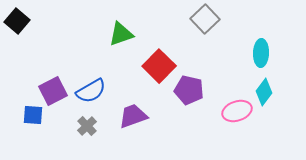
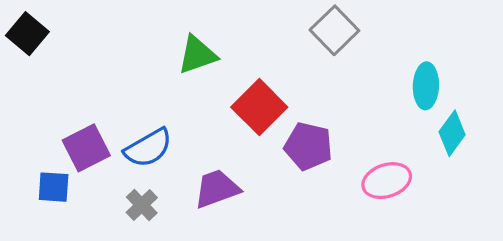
cyan diamond: (264, 92) -> (452, 133), moved

